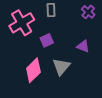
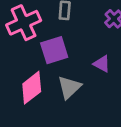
purple square: (47, 40) -> (54, 50), size x1.5

